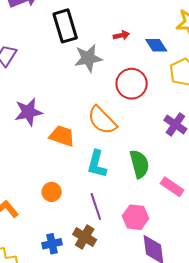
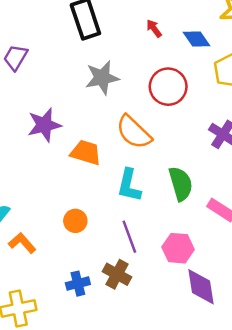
red arrow: (121, 35) -> (154, 28), turned -112
gray star: (88, 58) -> (102, 78), moved

